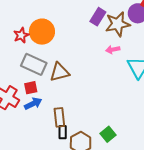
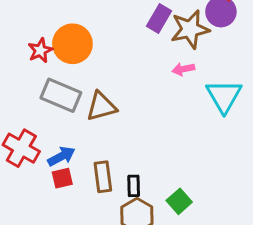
red square: (31, 88) -> (62, 178), moved
black rectangle: (63, 132) -> (134, 186), moved

